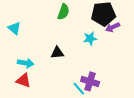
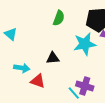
cyan star: (90, 38) -> (85, 44), size x1.6
red triangle: (24, 80) -> (38, 81), moved

